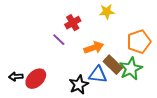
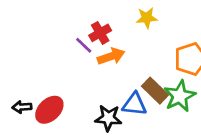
purple line: (59, 40) -> (84, 45), moved
orange arrow: (94, 48) -> (111, 56), moved
black star: (79, 85) -> (108, 118), turned 30

